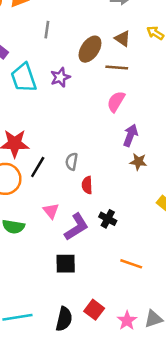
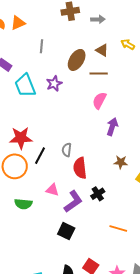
brown star: (138, 162) -> (121, 162), moved
red semicircle: (87, 185) -> (80, 168), size x1.5
pink triangle: (51, 211) -> (52, 190), turned -32
black cross: (108, 219) -> (98, 194), turned 32
black square: (66, 264) -> (66, 231), turned 30

